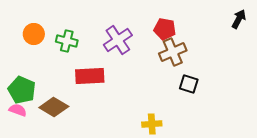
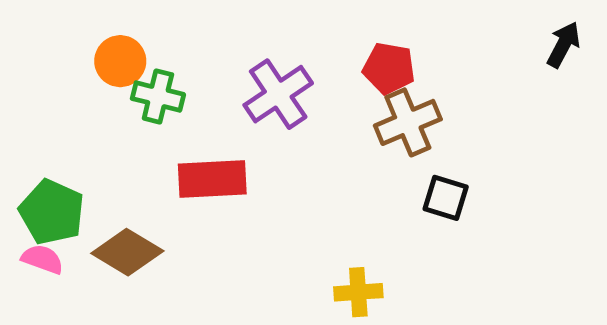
orange circle: (34, 34) -> (120, 61), moved

